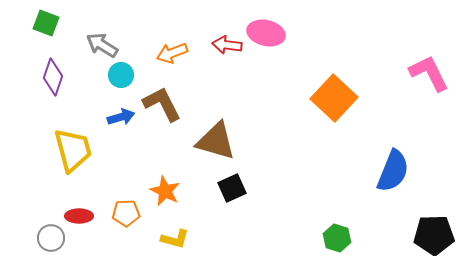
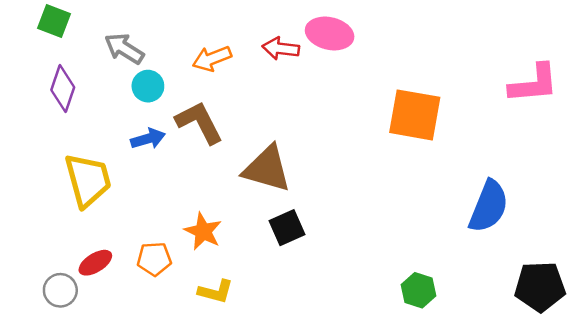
pink L-shape: (429, 73) -> (534, 84), turned 111
orange square: (334, 98) -> (415, 115), turned -33
red ellipse: (79, 216) -> (95, 263), turned -32

